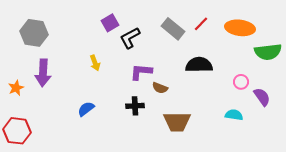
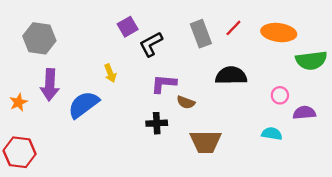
gray rectangle: (173, 29) -> (201, 34), turned 30
purple semicircle: (262, 97) -> (304, 113), turned -60
blue semicircle: (86, 109) -> (83, 105), moved, size x1.6

